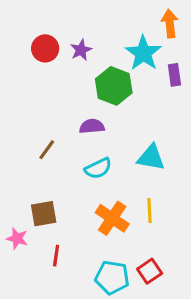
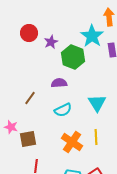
purple star: (81, 50) -> (51, 42), moved
cyan triangle: (151, 157) -> (97, 103), turned 48
pink star: (17, 239) -> (11, 127), moved

